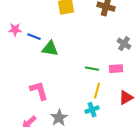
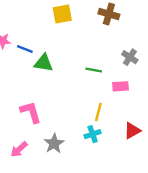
green line: (92, 69) -> (94, 70), moved
red triangle: (126, 98) -> (132, 131), moved

